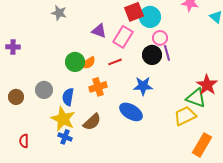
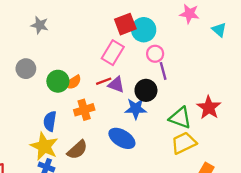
purple triangle: (99, 31) -> (116, 85), moved
black circle: (152, 55) -> (146, 90), moved
gray circle: (44, 90) -> (26, 69), moved
green triangle: (196, 98) -> (180, 118), moved

